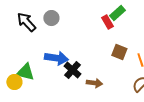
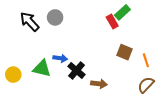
blue arrow: (56, 58) -> (60, 58), size x0.6
green triangle: (25, 72) -> (42, 68), moved
yellow circle: (14, 82) -> (13, 75), moved

